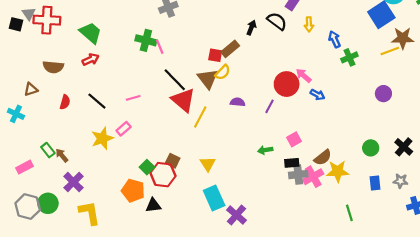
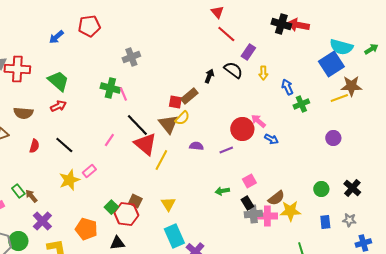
pink line: (133, 98) -> (109, 140), moved, turned -40
purple line: (269, 106) -> (226, 150), turned 40
black rectangle: (292, 163) -> (247, 203), turned 64
pink cross: (313, 177) -> (267, 216), turned 30
orange pentagon: (133, 191) -> (86, 229), moved

